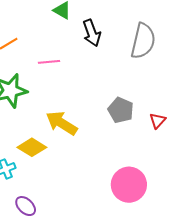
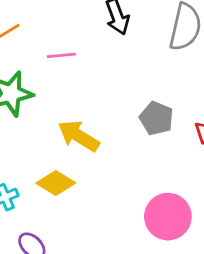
yellow diamond: (32, 147) -> (56, 183), moved

